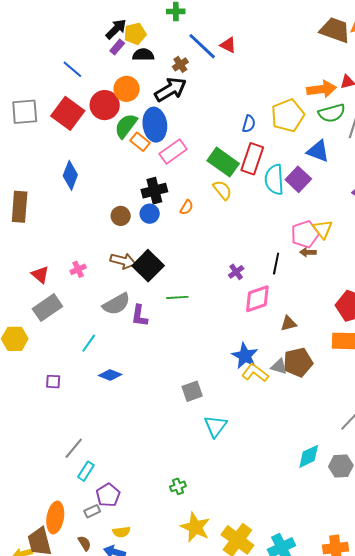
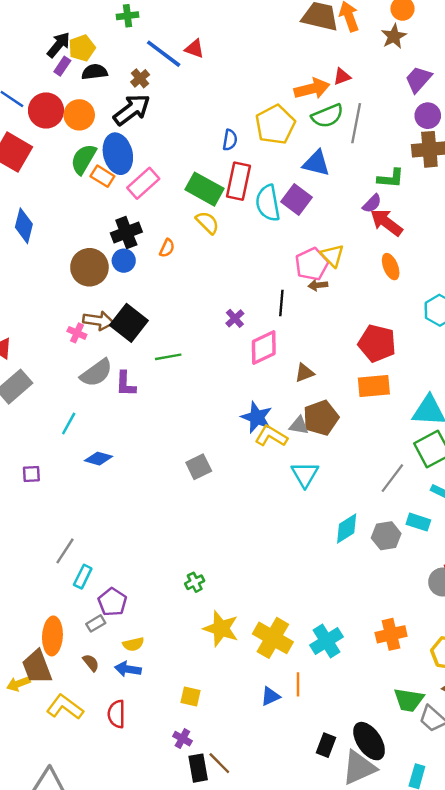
red circle: (105, 105) -> (46, 110), moved
brown circle: (121, 216) -> (89, 267), size x1.6
pink cross: (78, 269) -> (77, 333), moved, turned -35
cyan triangle: (215, 426) -> (305, 474), moved

